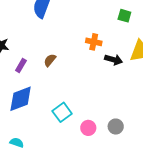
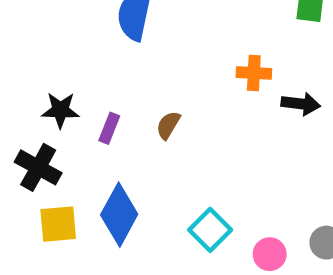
purple rectangle: (21, 65) -> (109, 128), moved
blue diamond: (21, 99) -> (119, 215), turned -32

